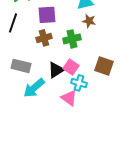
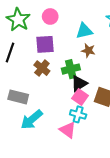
brown cross: (44, 38) -> (42, 68), turned -35
pink square: (71, 67) -> (80, 97), moved
black triangle: (56, 70) -> (79, 84), moved

